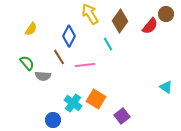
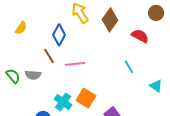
red semicircle: (150, 26) -> (140, 36), moved, turned -102
cyan line: (108, 44) -> (129, 67), moved
green semicircle: (27, 63) -> (13, 76), moved

